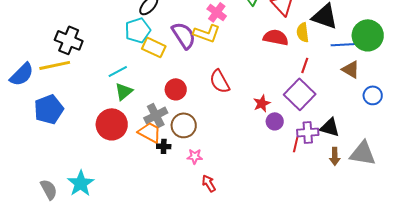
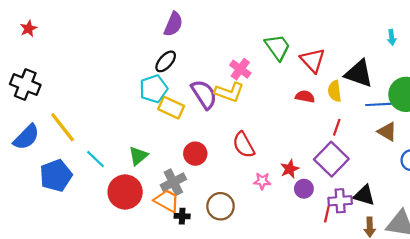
red semicircle: (276, 37) -> (305, 97), size x0.7
black cross: (69, 40) -> (25, 84), moved
yellow line: (55, 65) -> (63, 127), turned 64
cyan line: (118, 71) -> (95, 159), moved, turned 72
brown circle: (184, 125) -> (221, 206), moved
pink star: (195, 156) -> (262, 181), moved

